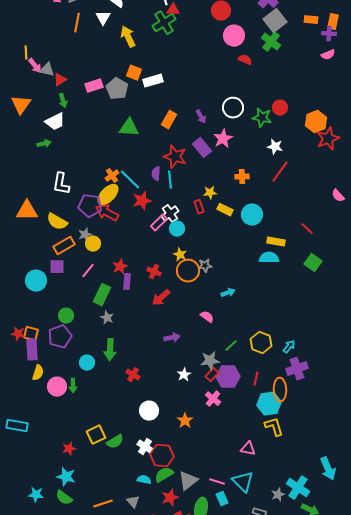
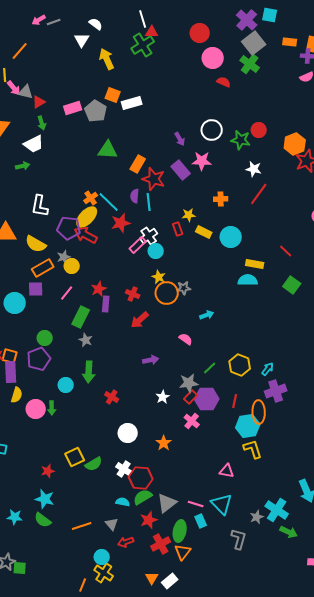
orange line: (77, 23) -> (20, 51), moved, turned 30
orange rectangle: (169, 120) -> (138, 164), moved
pink star: (223, 139) -> (202, 161), turned 30

